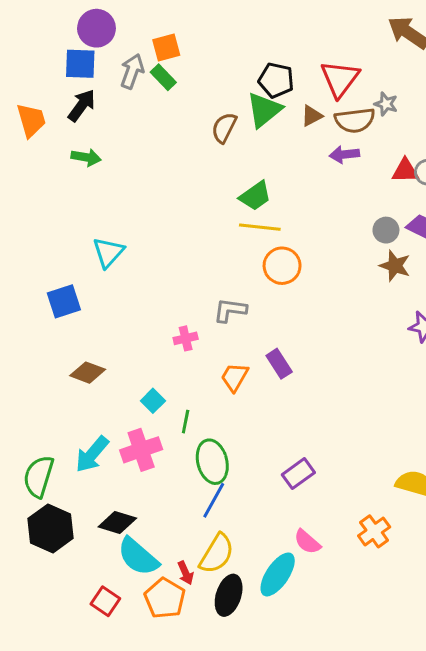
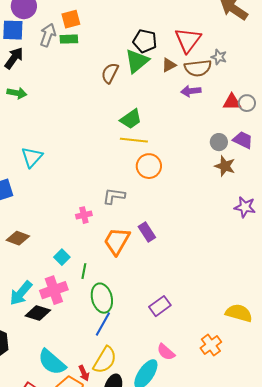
green rectangle: (163, 77) -> (69, 39), turned -48
orange trapezoid: (235, 377) -> (117, 241), size x1.4
black diamond: (117, 523) -> (38, 313), moved

